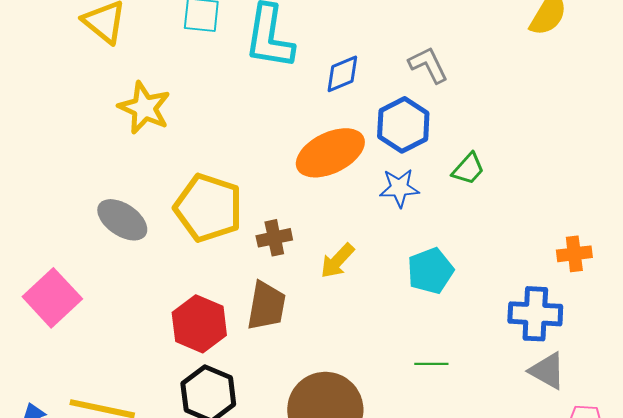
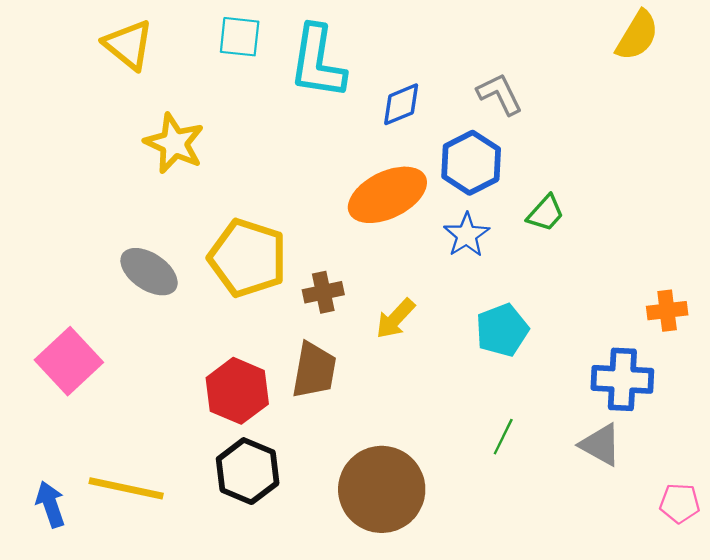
blue star: (399, 188) -> (467, 235), turned -30
green line: (431, 364) -> (503, 437), turned -64
gray triangle: (547, 371) -> (601, 445), moved

